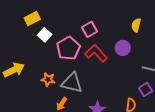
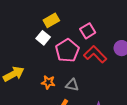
yellow rectangle: (32, 18) -> (51, 20), moved
gray triangle: (72, 83) -> (72, 85), size x0.6

